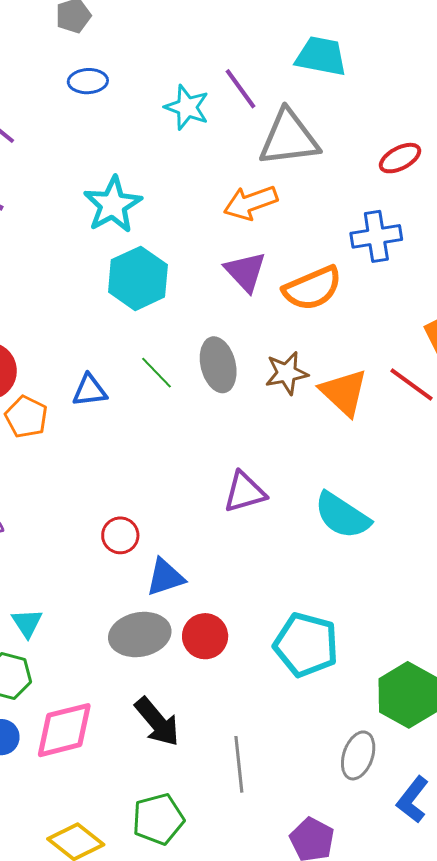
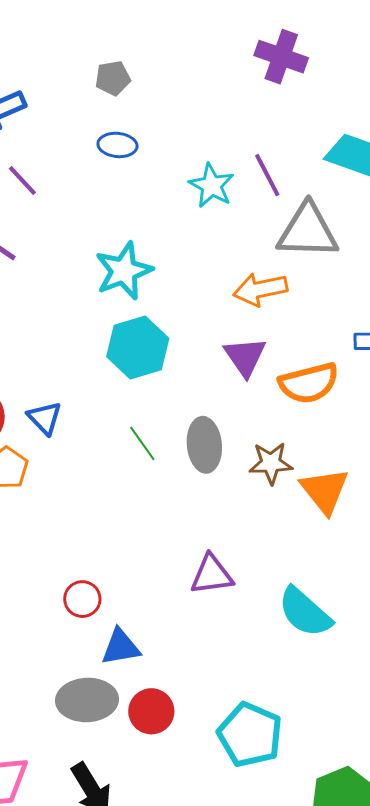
blue triangle: (90, 391) -> (45, 418), moved, turned 45

